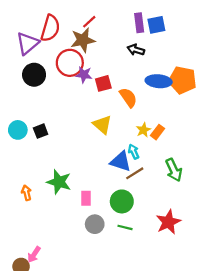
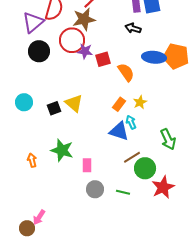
yellow triangle: (102, 125) -> (74, 103), moved
black square: (41, 131) -> (54, 108), moved
orange rectangle: (158, 132) -> (119, 104), moved
brown line: (135, 173) -> (132, 157), moved
green circle: (122, 201) -> (145, 168), moved

